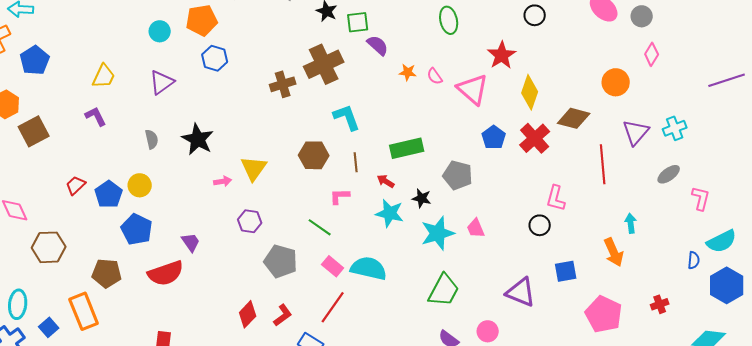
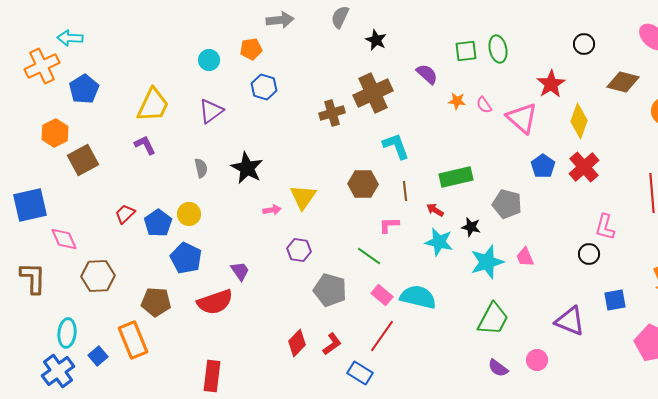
orange pentagon: (202, 20) -> (251, 49), size x0.7
green square: (358, 22) -> (466, 51), moved
yellow trapezoid: (104, 76) -> (153, 105), size x1.4
brown diamond: (574, 118) -> (623, 82), moved

